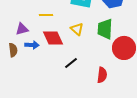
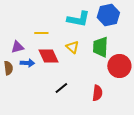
black line: (71, 63) -> (61, 88), moved

